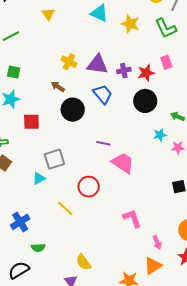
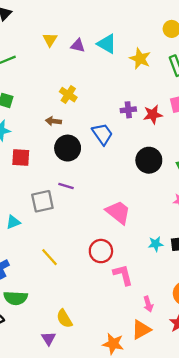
purple triangle: (97, 65) -> (78, 46), moved, size x0.6
brown arrow: (58, 87) -> (53, 121), turned -32
black circle: (145, 101) -> (149, 160), moved
cyan star: (160, 135) -> (156, 244), moved
purple line: (103, 143) -> (66, 186), moved
cyan triangle: (39, 178) -> (13, 222), moved
red circle: (89, 187) -> (101, 251), moved
green semicircle: (38, 248) -> (16, 298), size x1.5

